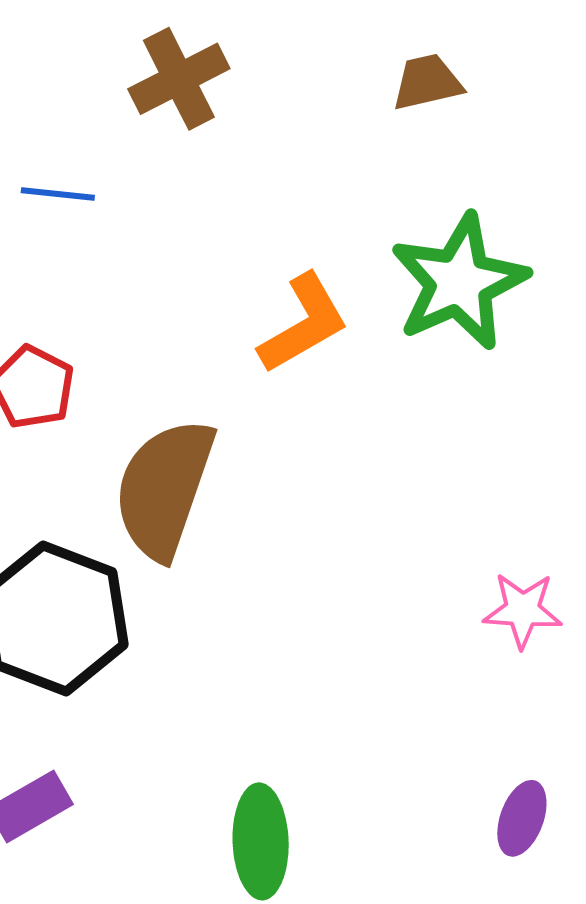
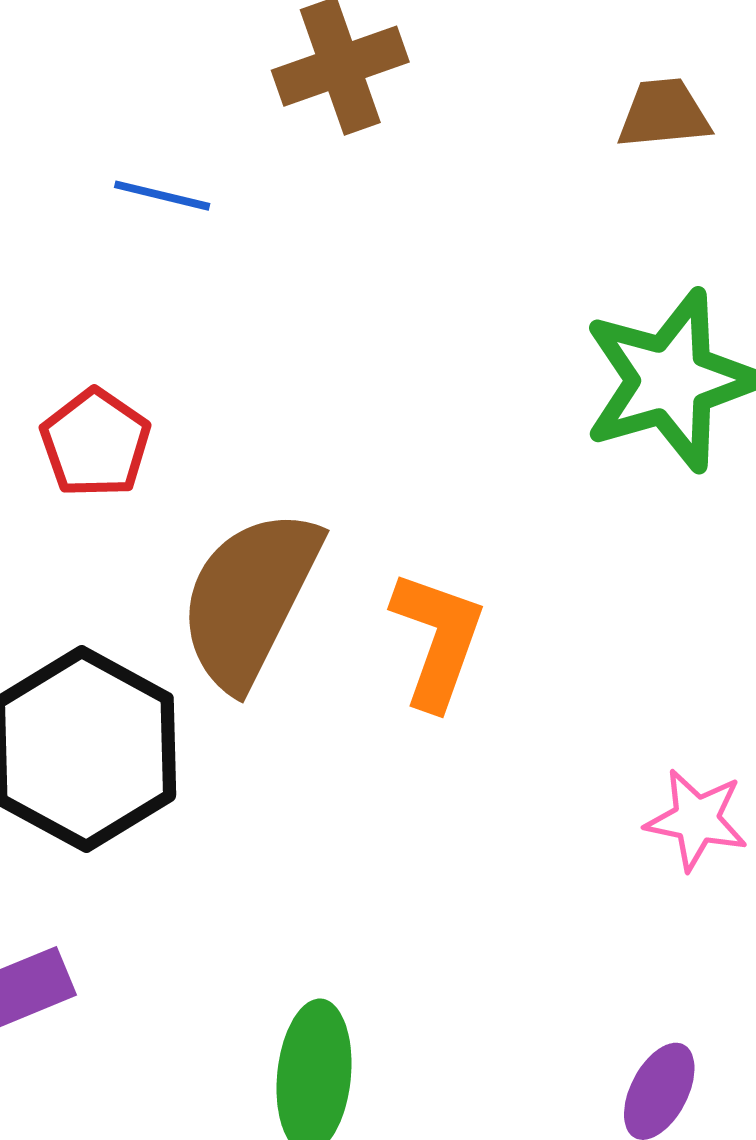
orange L-shape: (304, 324) -> (438, 639), moved, turned -48

